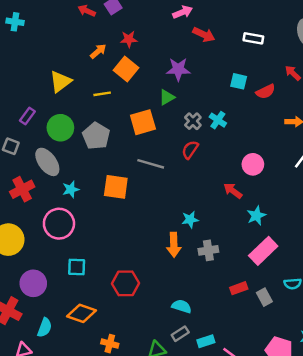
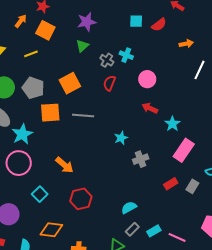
orange square: (143, 122) -> (70, 83), moved
gray line: (151, 164) -> (83, 115), moved
pink circle: (253, 164) -> (147, 79), moved
orange square: (116, 187) -> (50, 113), moved
cyan star: (71, 189) -> (22, 134), size x1.5
orange arrow: (174, 245) -> (65, 165), moved, turned -36
cyan square: (77, 267) -> (40, 194), turned -35
gray rectangle: (264, 297) -> (192, 186), turned 72
cyan semicircle: (182, 306) -> (129, 208), turned -35

